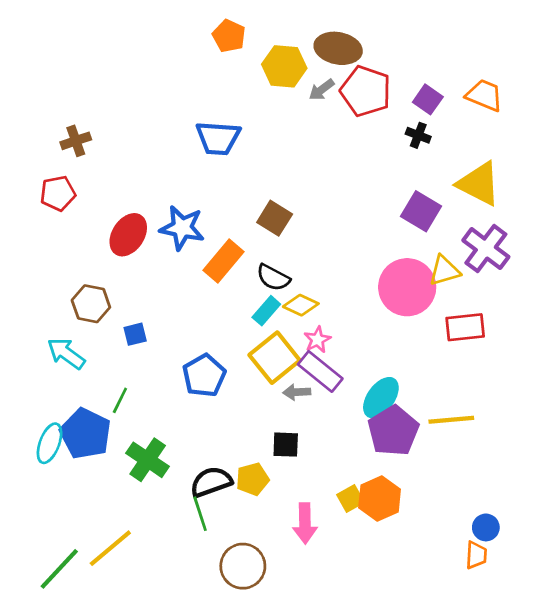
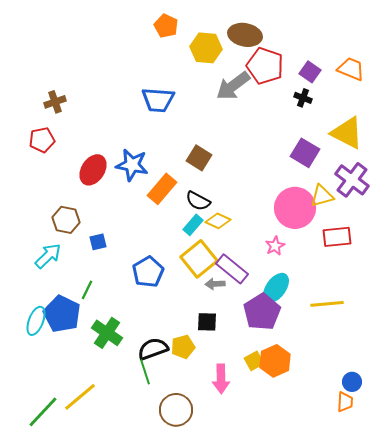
gray arrow: (322, 90) -> (233, 86), moved, size x1.8
pink star: (317, 340) -> (275, 246), moved
cyan arrow: (66, 353) -> (48, 256), turned 100
purple pentagon: (393, 431) -> (262, 312), moved

